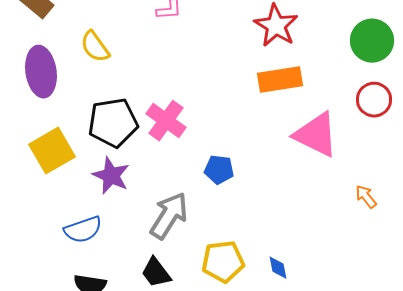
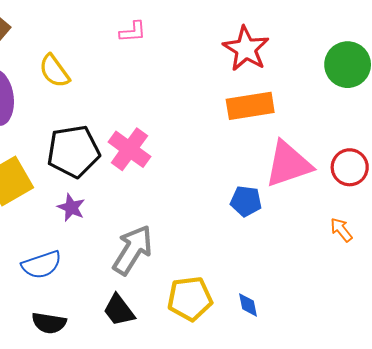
red circle: (374, 100) -> (350, 167), moved
pink triangle: (316, 135) -> (288, 164), turned -45
blue pentagon: (219, 170) -> (246, 201), moved
purple star: (111, 176) -> (71, 208), size x0.7

